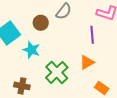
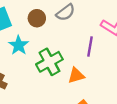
green cross: (57, 72) -> (49, 62), moved

